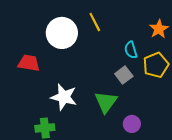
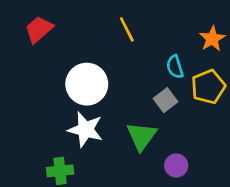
white circle: (62, 33) -> (87, 84), moved
red trapezoid: (29, 63) -> (39, 29), moved, turned -50

